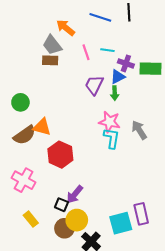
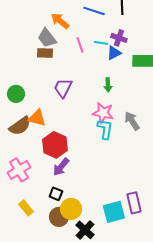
purple cross: (126, 63) -> (119, 38), moved
blue triangle: (118, 77) -> (114, 53), moved
purple trapezoid: (94, 85) -> (63, 88), moved
pink cross: (24, 180) -> (19, 170), turned 30
purple arrow: (75, 194) -> (61, 167), moved

